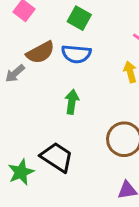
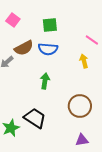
green square: (79, 18) -> (50, 25), turned -35

